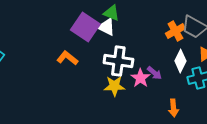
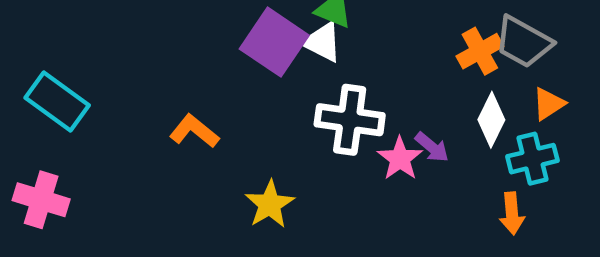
orange L-shape: (67, 58) -> (194, 131), moved
yellow star: (114, 86) -> (270, 204), moved, turned -30
orange arrow: (173, 108) -> (512, 213), moved

